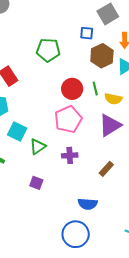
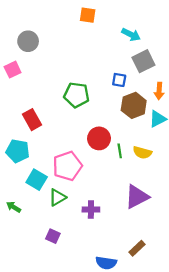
green line: (95, 89) -> (120, 151), moved
pink pentagon: (68, 119) -> (67, 166), moved
purple triangle: (110, 125) -> (137, 197), moved
brown rectangle: (106, 169) -> (137, 248), moved

